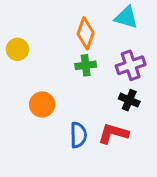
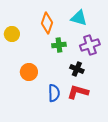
cyan triangle: (126, 17) -> (79, 18), moved
orange diamond: (86, 33) -> (47, 23), moved
black cross: (129, 100) -> (77, 69), moved

